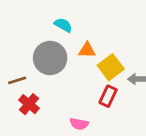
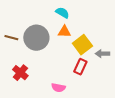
cyan semicircle: (63, 25) -> (62, 13), moved
brown line: (17, 80) -> (11, 38), moved, turned 32

